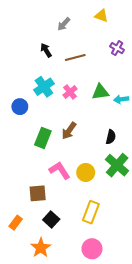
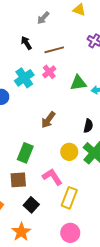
pink cross: (70, 92) -> (49, 72), moved
green rectangle: (43, 138) -> (25, 153), moved
pink L-shape: (60, 170) -> (52, 177), moved
yellow circle: (86, 172) -> (69, 152), moved

